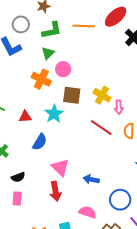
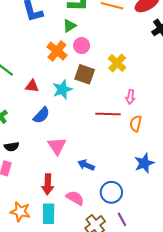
yellow cross: (102, 95) -> (117, 63), moved
red line: (101, 128) -> (108, 114), turned -45
red arrow: (55, 191) -> (48, 184), moved

